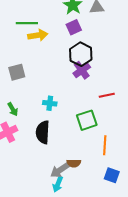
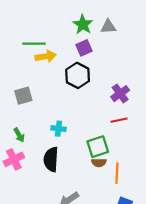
black hexagon: (81, 54) -> (78, 75), moved
purple cross: (82, 70) -> (120, 94), moved
brown semicircle: (74, 163) -> (99, 163), moved

